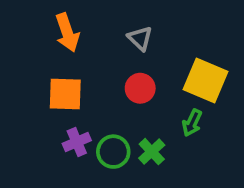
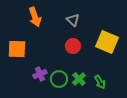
orange square: (65, 94) -> (17, 49), moved
green arrow: (192, 123) -> (100, 82), moved, turned -56

